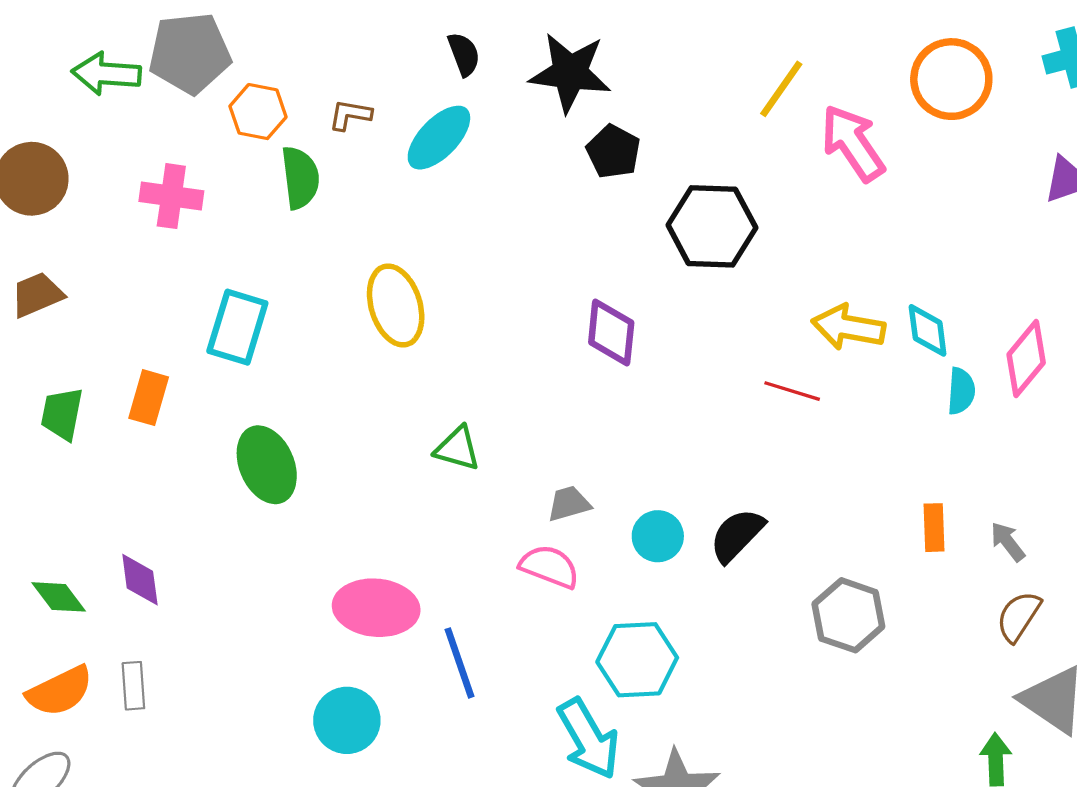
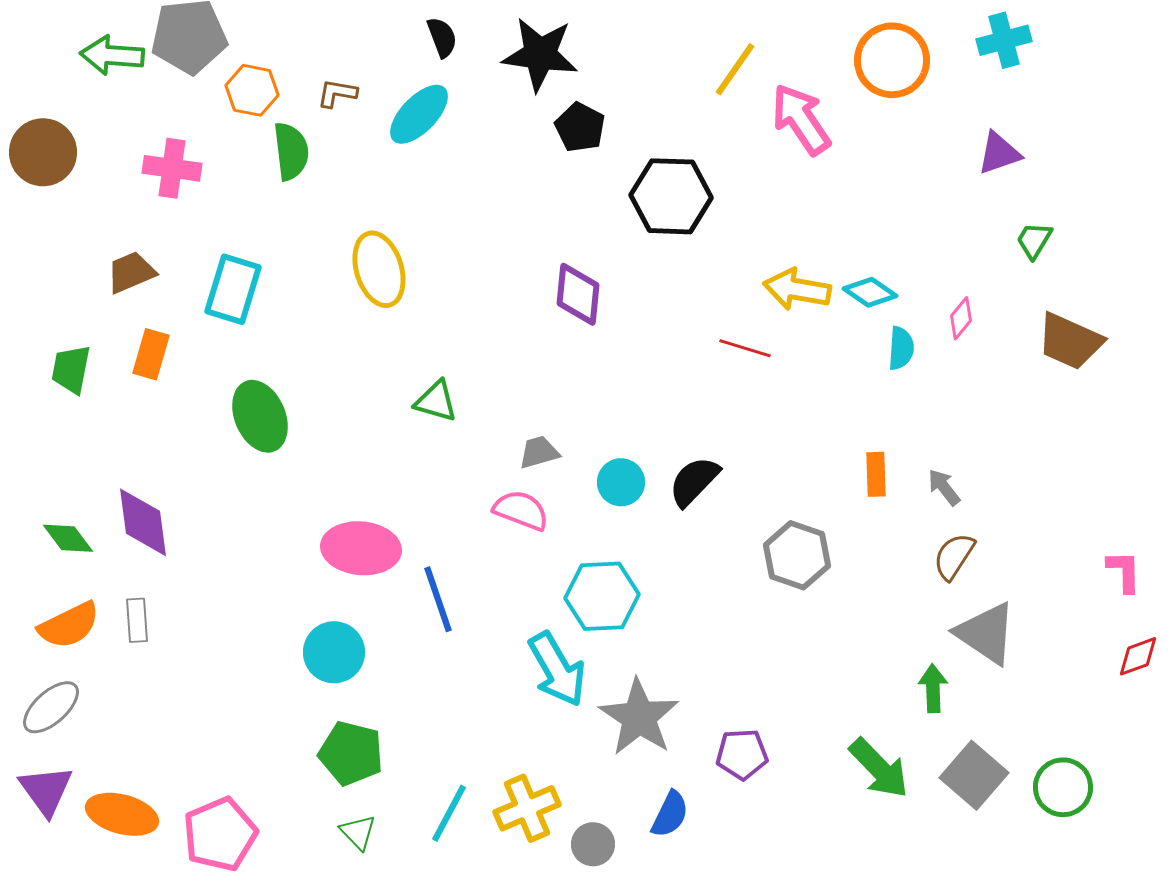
brown trapezoid: (37, 295) -> (131, 272), moved
cyan diamond: (928, 330) -> (870, 292), turned -48
pink diamond: (1026, 359) -> (961, 318), size x0.6
purple diamond: (140, 580) -> (143, 522), size x1.4

